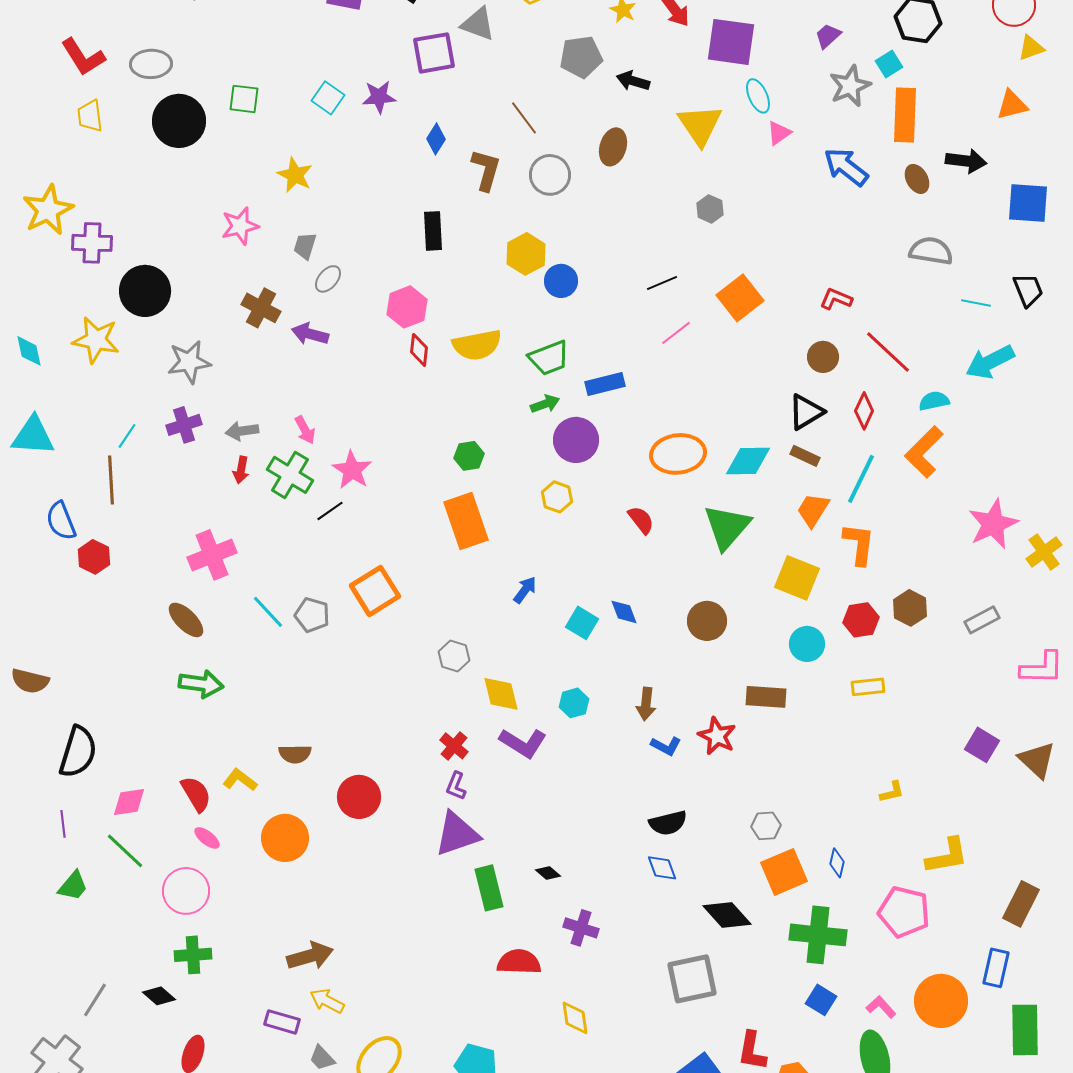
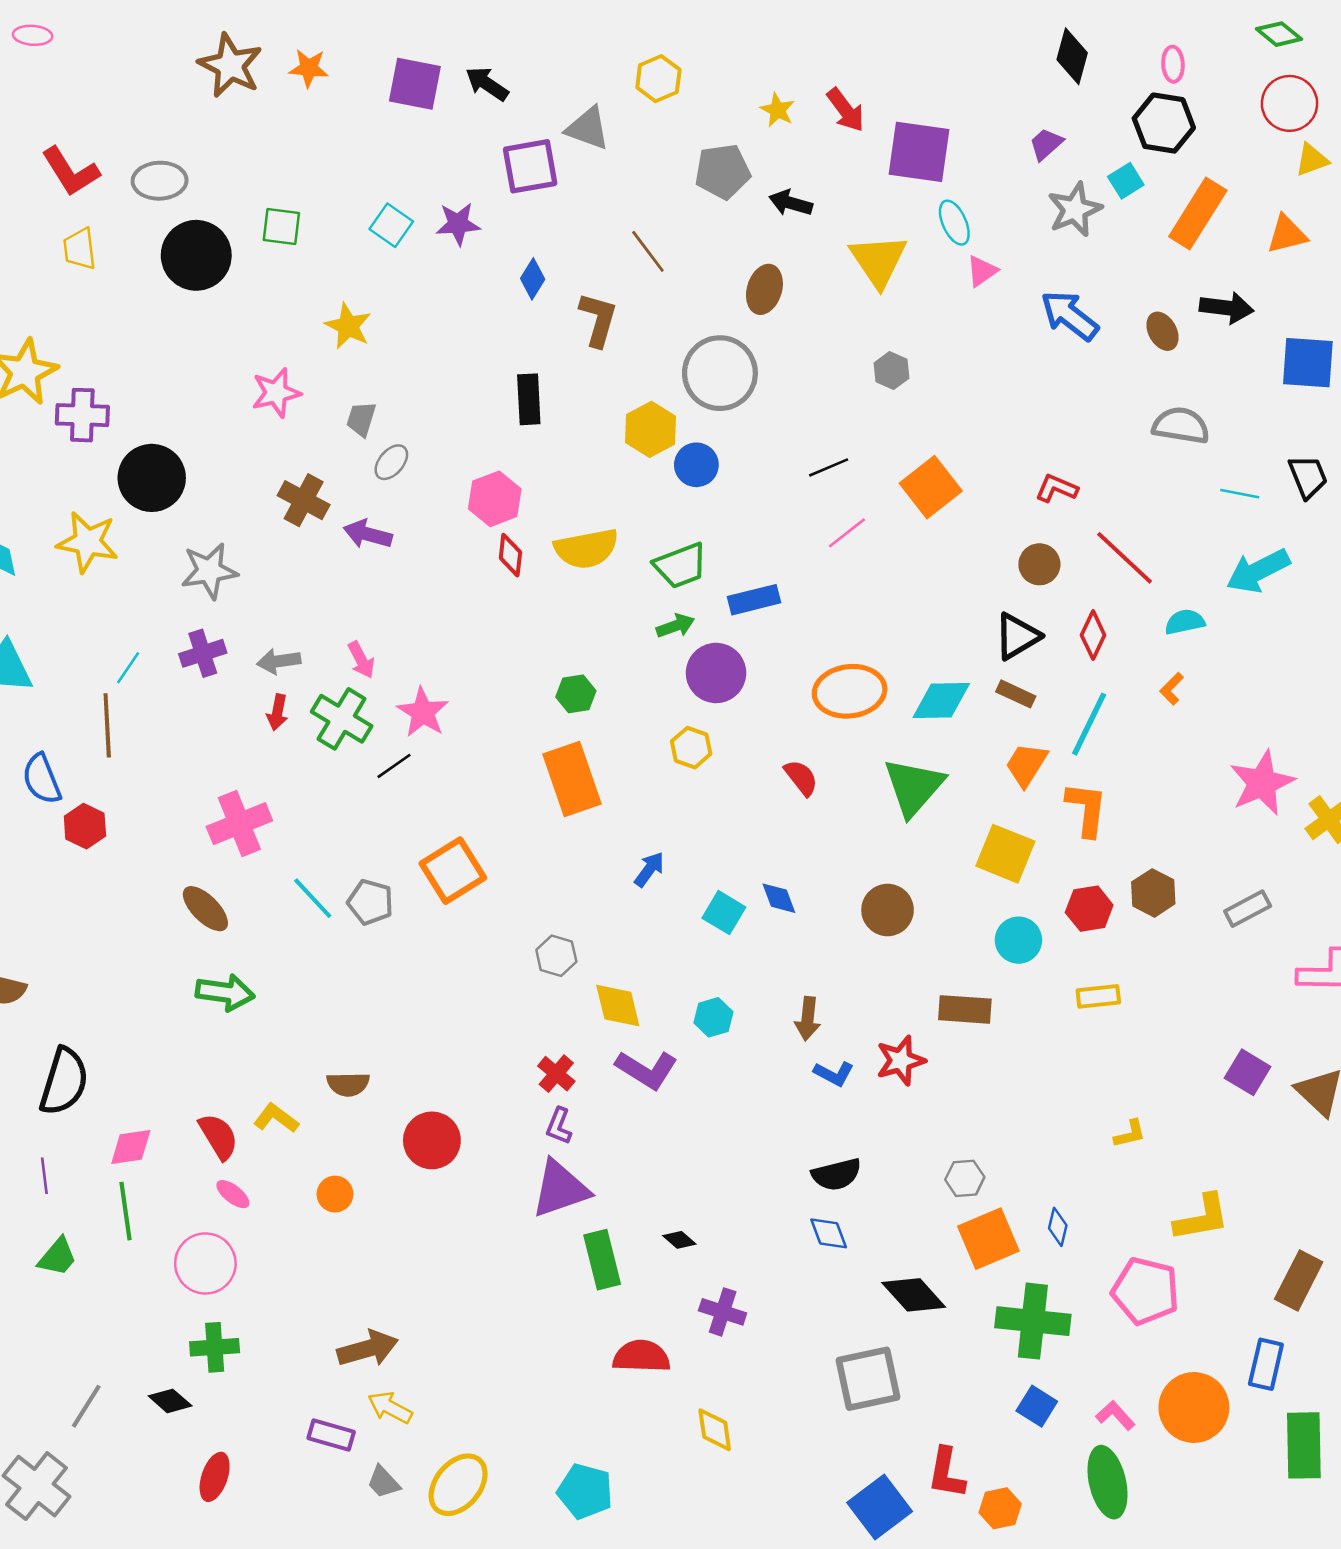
orange rectangle: (905, 115) -> (1198, 213), moved, turned 30
gray circle: (550, 175) -> (720, 373), moved, size x1.4
orange L-shape: (924, 452) -> (1172, 689), size x0.5
red star: (717, 736) -> (901, 1061), turned 30
orange circle: (285, 838) -> (335, 1194), size x0.6
green line: (125, 851) -> (126, 1211), turned 39

